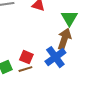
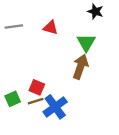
blue cross: (55, 57) -> (55, 107), moved

